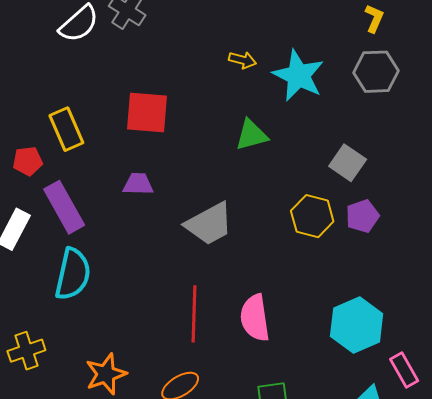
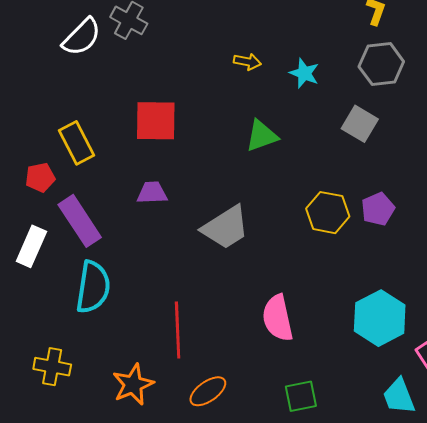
cyan star: (298, 76) -> (304, 73), size x0.6
gray square: (348, 163) -> (360, 124), moved
red line: (194, 314) -> (178, 330), moved
yellow cross: (26, 351) -> (52, 367), turned 33

